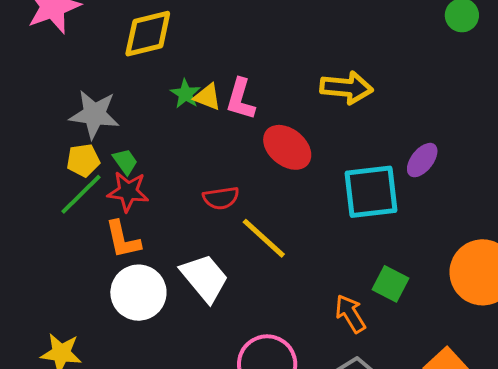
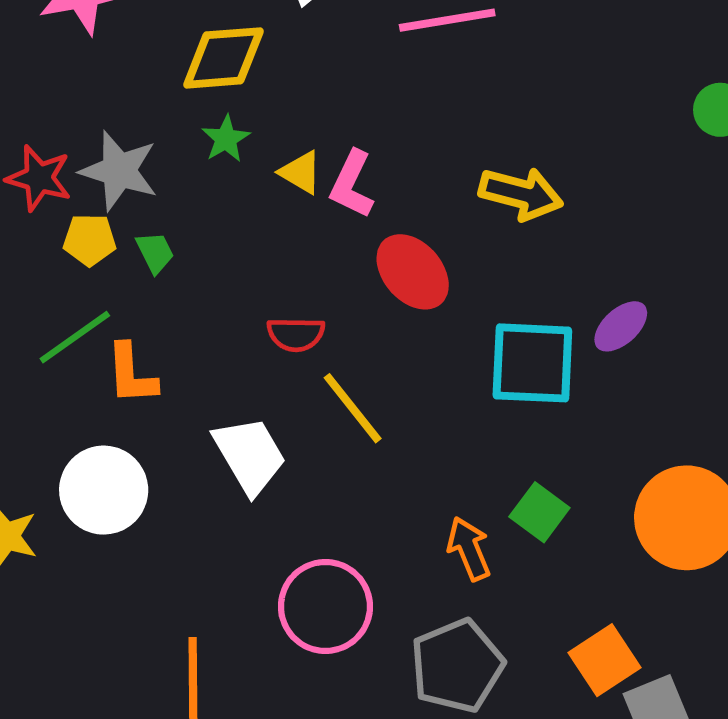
green star: (186, 94) -> (226, 139), moved
red star: (128, 192) -> (39, 178), moved
green line: (81, 194) -> (75, 337), moved
white circle: (138, 293) -> (104, 490), moved

